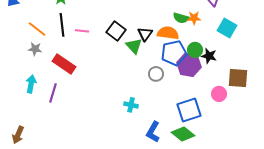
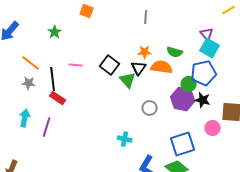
orange star: (194, 18) -> (145, 52), moved
black line: (62, 25) -> (53, 79), moved
cyan square: (227, 28) -> (210, 48), moved
blue pentagon: (174, 53) -> (204, 73), moved
black star: (209, 56) -> (203, 100), moved
red rectangle: (64, 64) -> (58, 98), size x0.7

